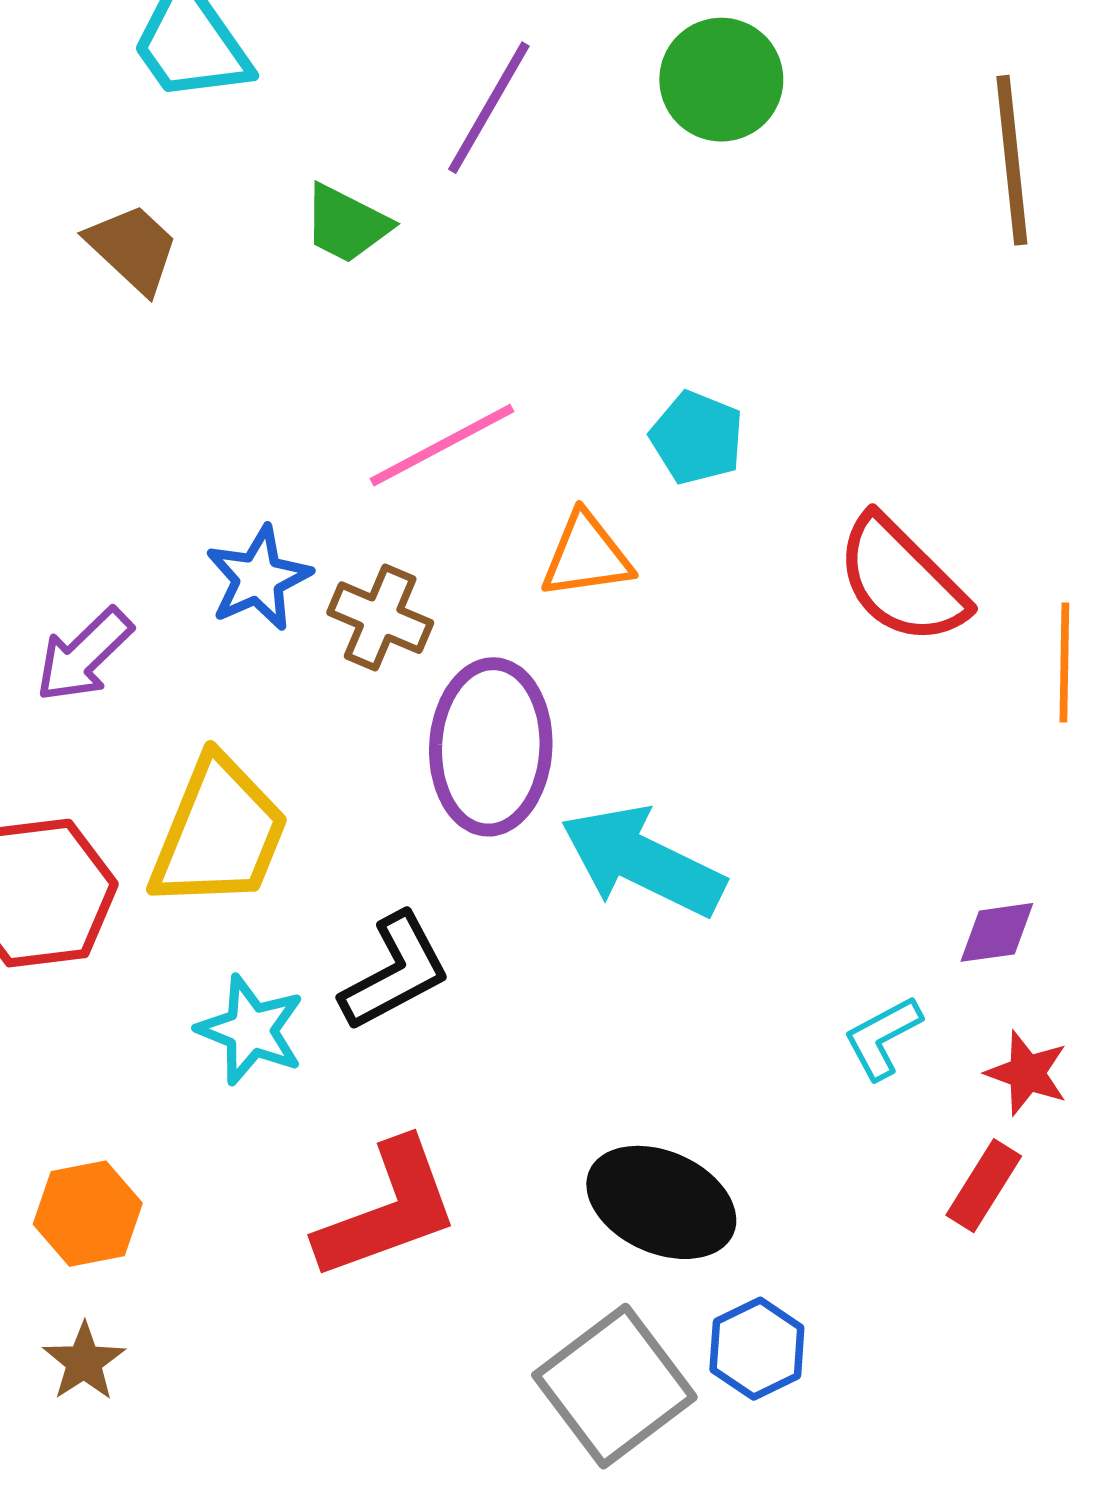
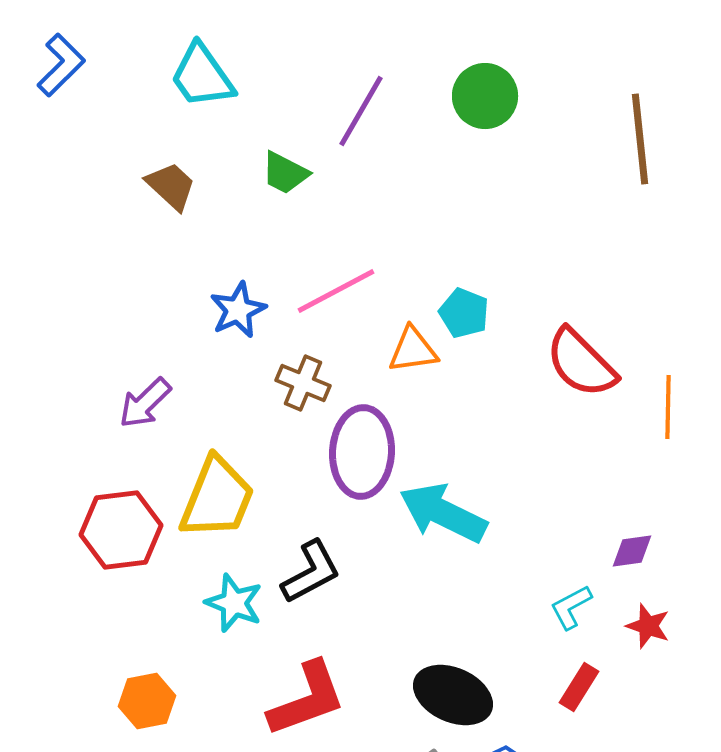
cyan pentagon: (697, 438) -> (464, 313), moved
blue star: (258, 578) -> (238, 310), moved
red rectangle: (984, 1186) -> (579, 687), moved

